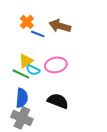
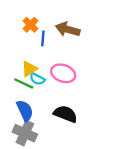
blue line: (38, 34) -> (43, 38), turned 72
pink ellipse: (56, 65) -> (63, 73), turned 30
blue semicircle: (22, 98) -> (25, 111), turned -30

